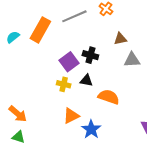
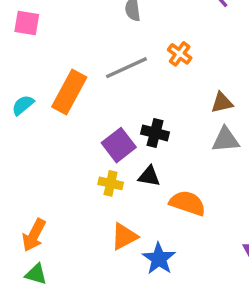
brown triangle: (120, 39) -> (222, 103), moved
orange arrow: (18, 114) -> (34, 235), turned 78

